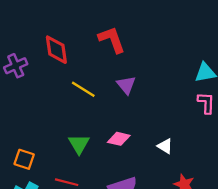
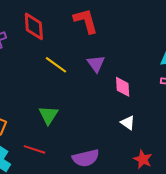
pink diamond: (119, 139) -> (123, 87), moved, turned 70

